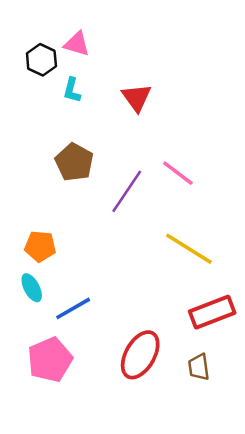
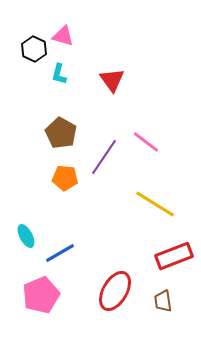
orange pentagon: (40, 246) -> (65, 178), moved

